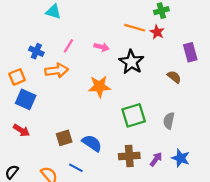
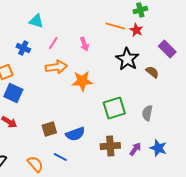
cyan triangle: (53, 12) -> (36, 21), moved
pink arrow: (102, 47) -> (84, 44), turned 56
purple rectangle: (190, 52) -> (167, 49), turned -30
black star: (131, 62) -> (127, 59), moved
orange arrow: (57, 70) -> (56, 67), moved
blue semicircle: (92, 143) -> (75, 134), turned 126

